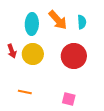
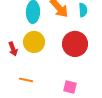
red arrow: (12, 51) -> (13, 49), moved

